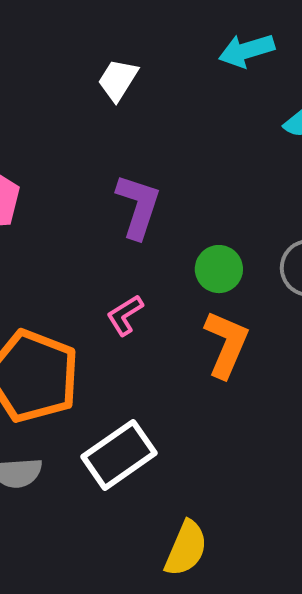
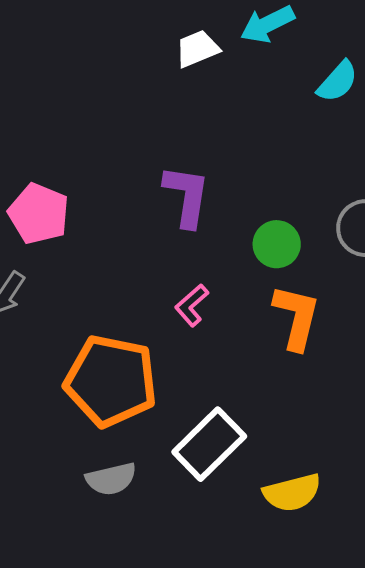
white trapezoid: (118, 80) -> (197, 49), moved, turned 45
yellow semicircle: (186, 548) -> (292, 493), moved, turned 62

